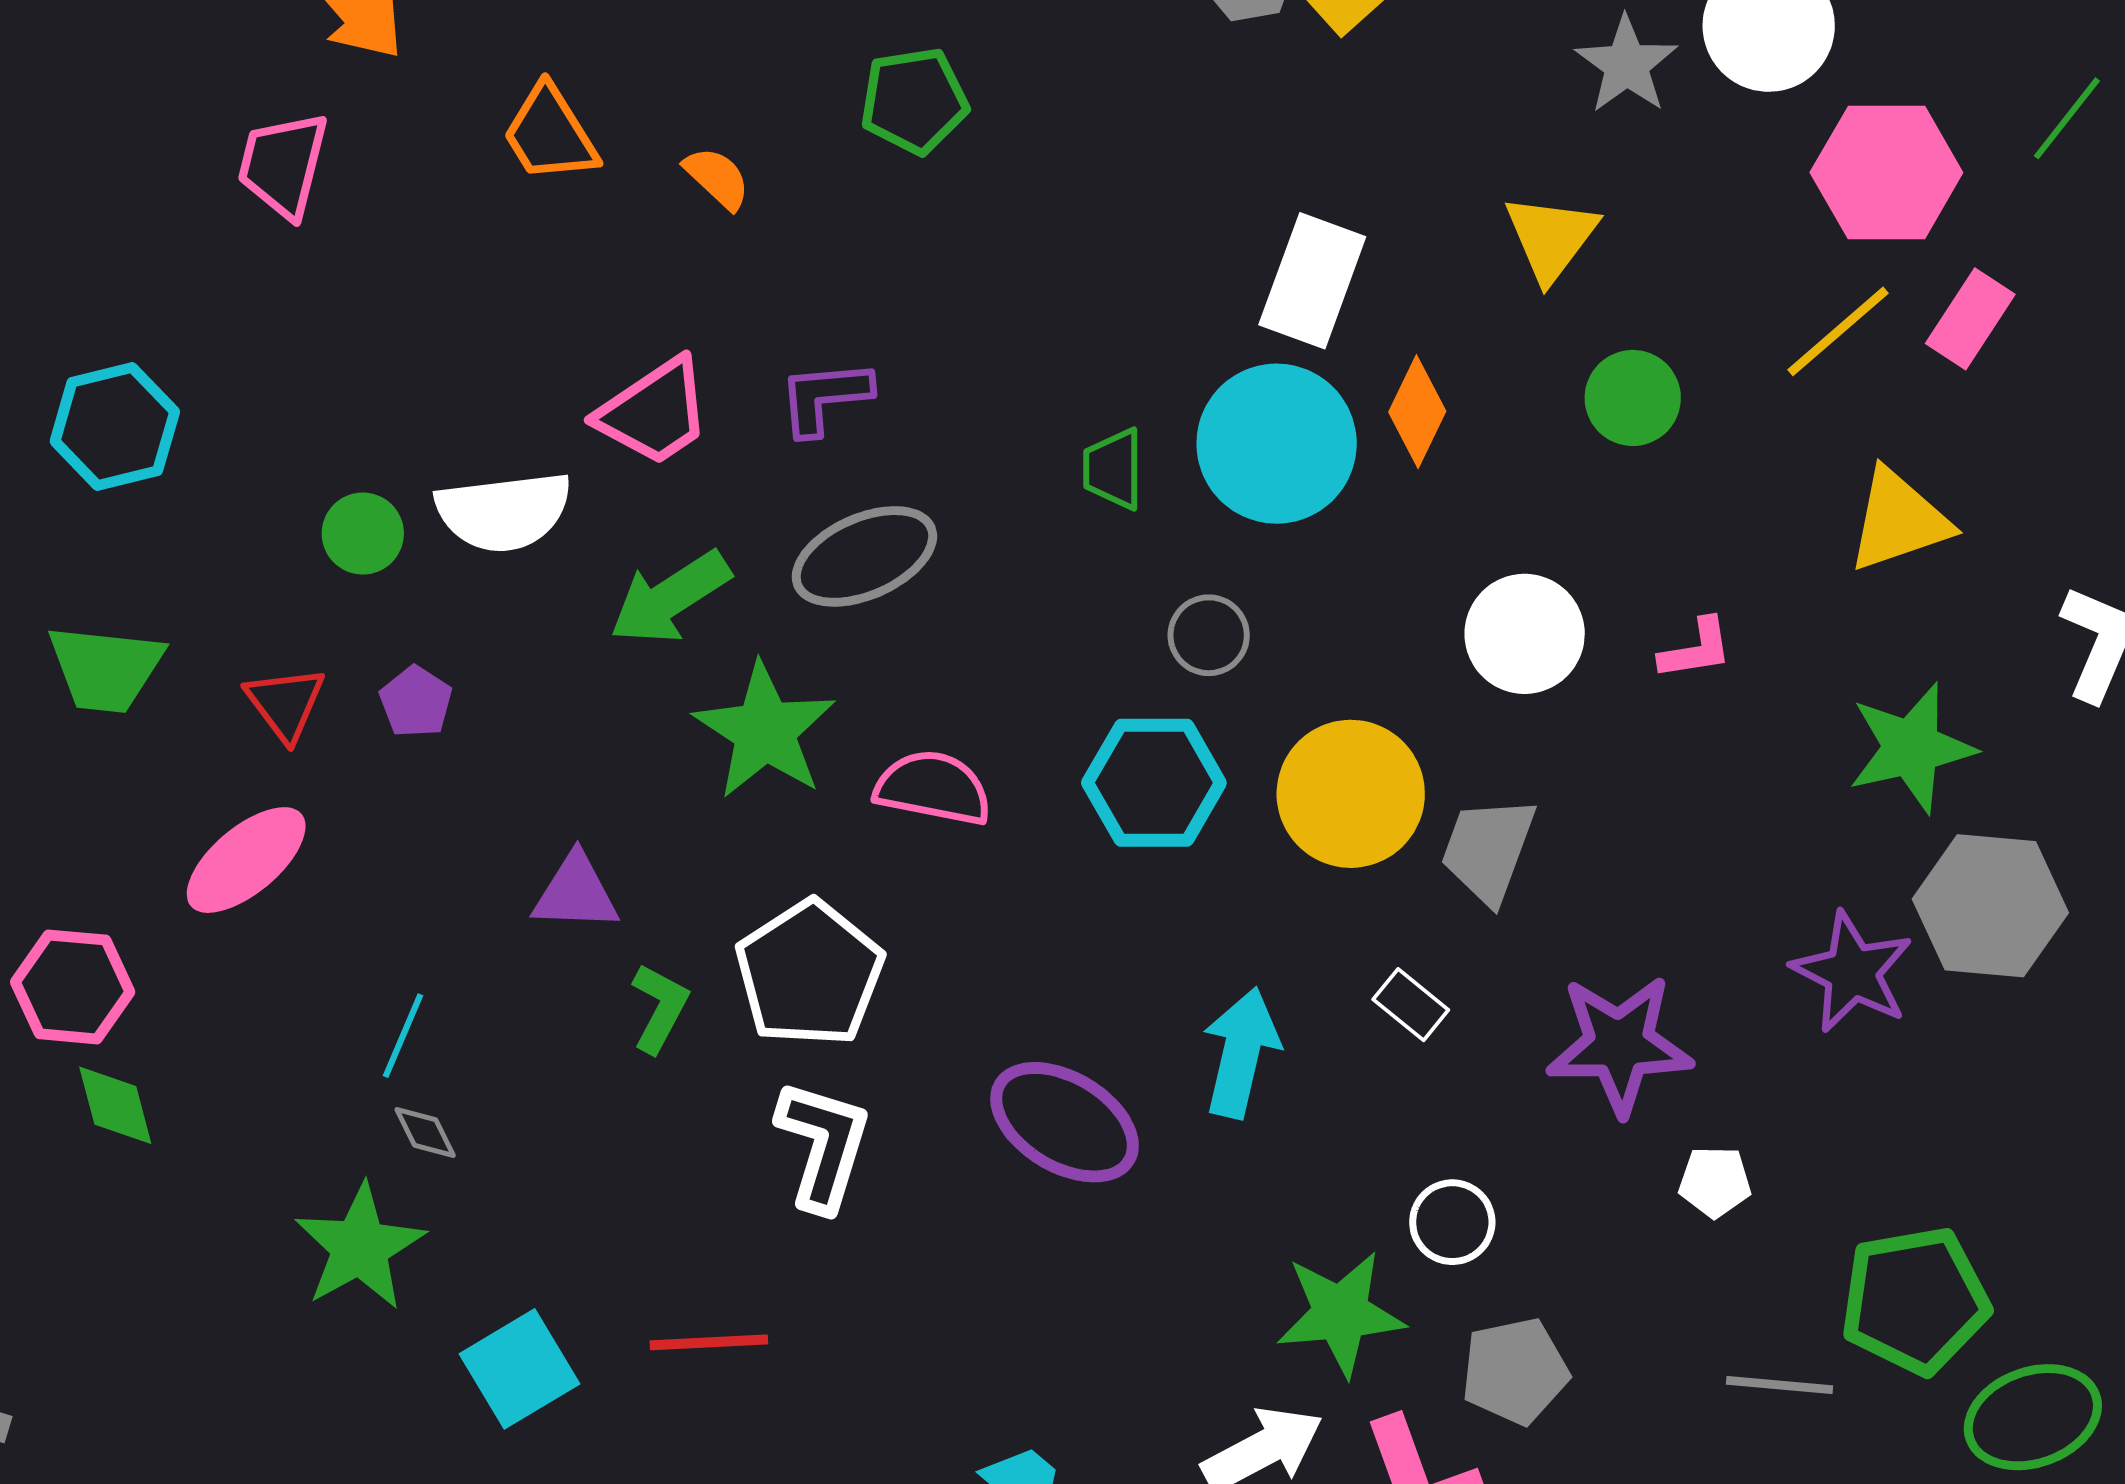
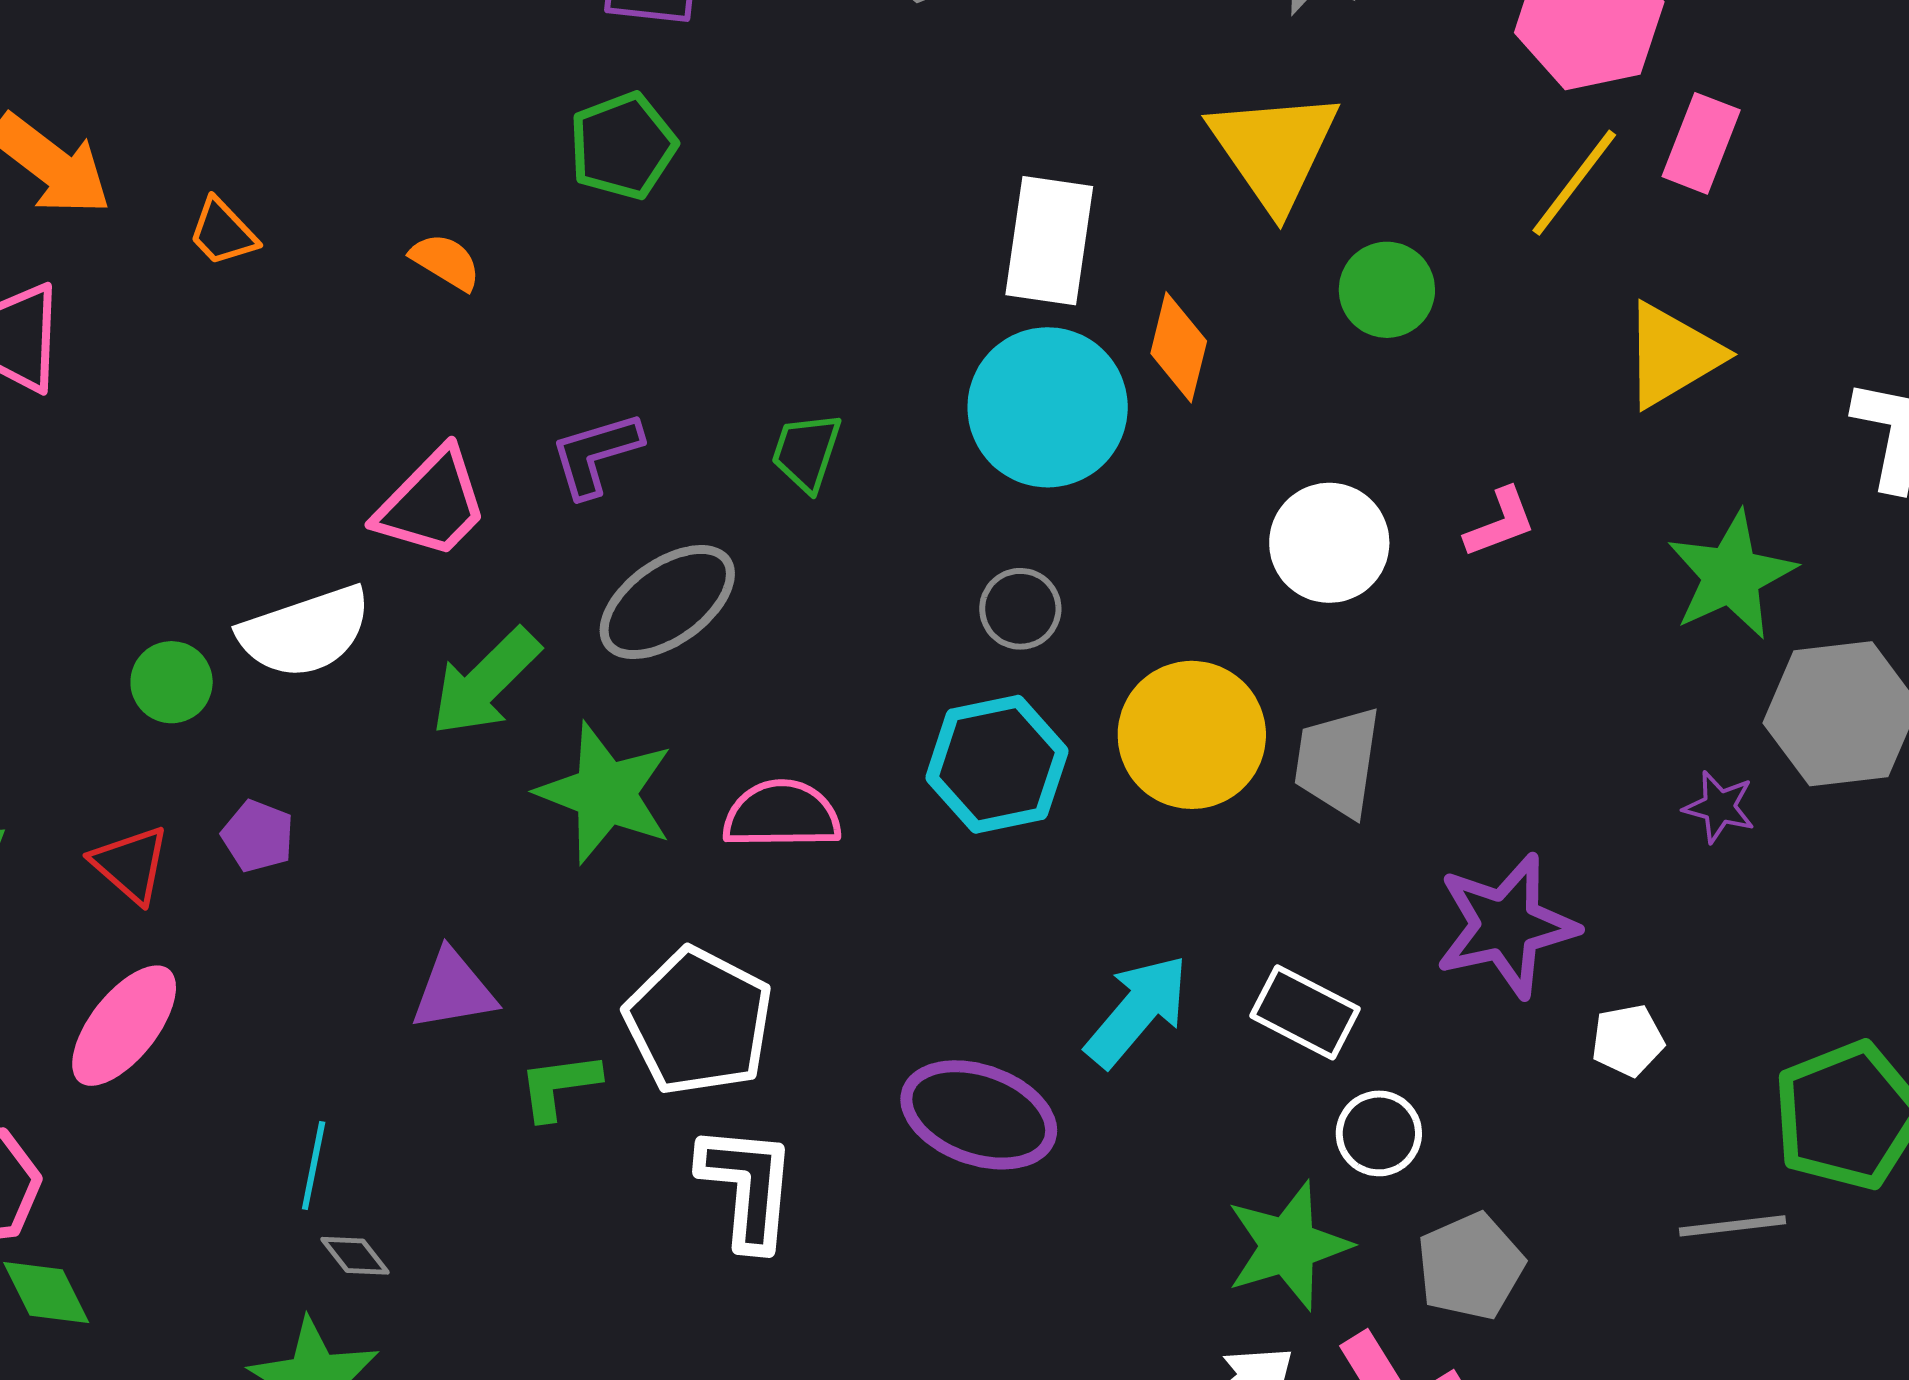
orange trapezoid: (550, 134) -> (223, 232), moved, size x0.7
yellow triangle: (1551, 238) -> (1274, 150), size x1.4
green trapezoid: (1113, 469) -> (806, 452), moved, turned 30
purple star: (1852, 972) -> (1719, 807), size x0.6
white rectangle: (1411, 1005) -> (1305, 1012), moved, size x1.4
green L-shape: (660, 1008) -> (559, 1086), turned -114
cyan arrow: (1241, 1053) -> (1137, 1011), turned 39

